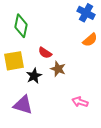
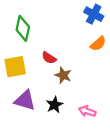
black star: (34, 76) -> (54, 105), moved
purple triangle: (23, 105) -> (25, 100), moved

